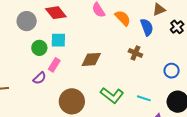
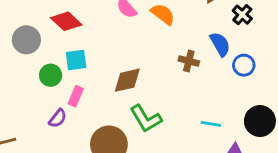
blue semicircle: (147, 27) -> (220, 44), moved
blue circle: (172, 71) -> (244, 65), moved
green L-shape: (112, 95) -> (146, 119), moved, turned 30

